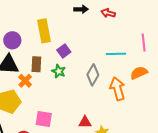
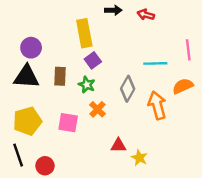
yellow rectangle: (44, 31) -> (84, 33), moved
orange cross: (25, 81) -> (97, 109), moved
pink square: (44, 119) -> (68, 123), moved

